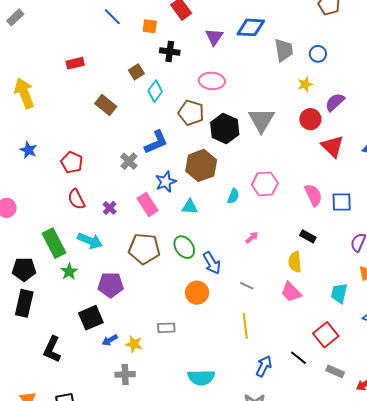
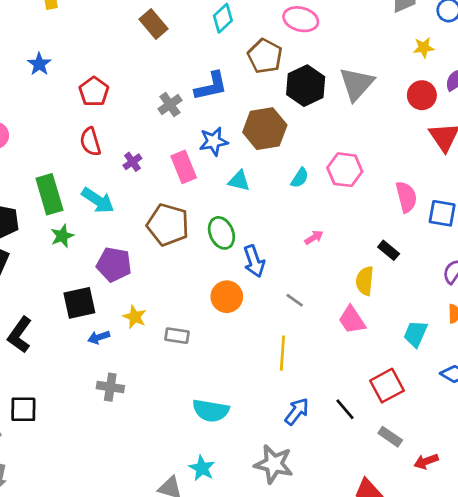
yellow star: (134, 344) -> (135, 317), moved

